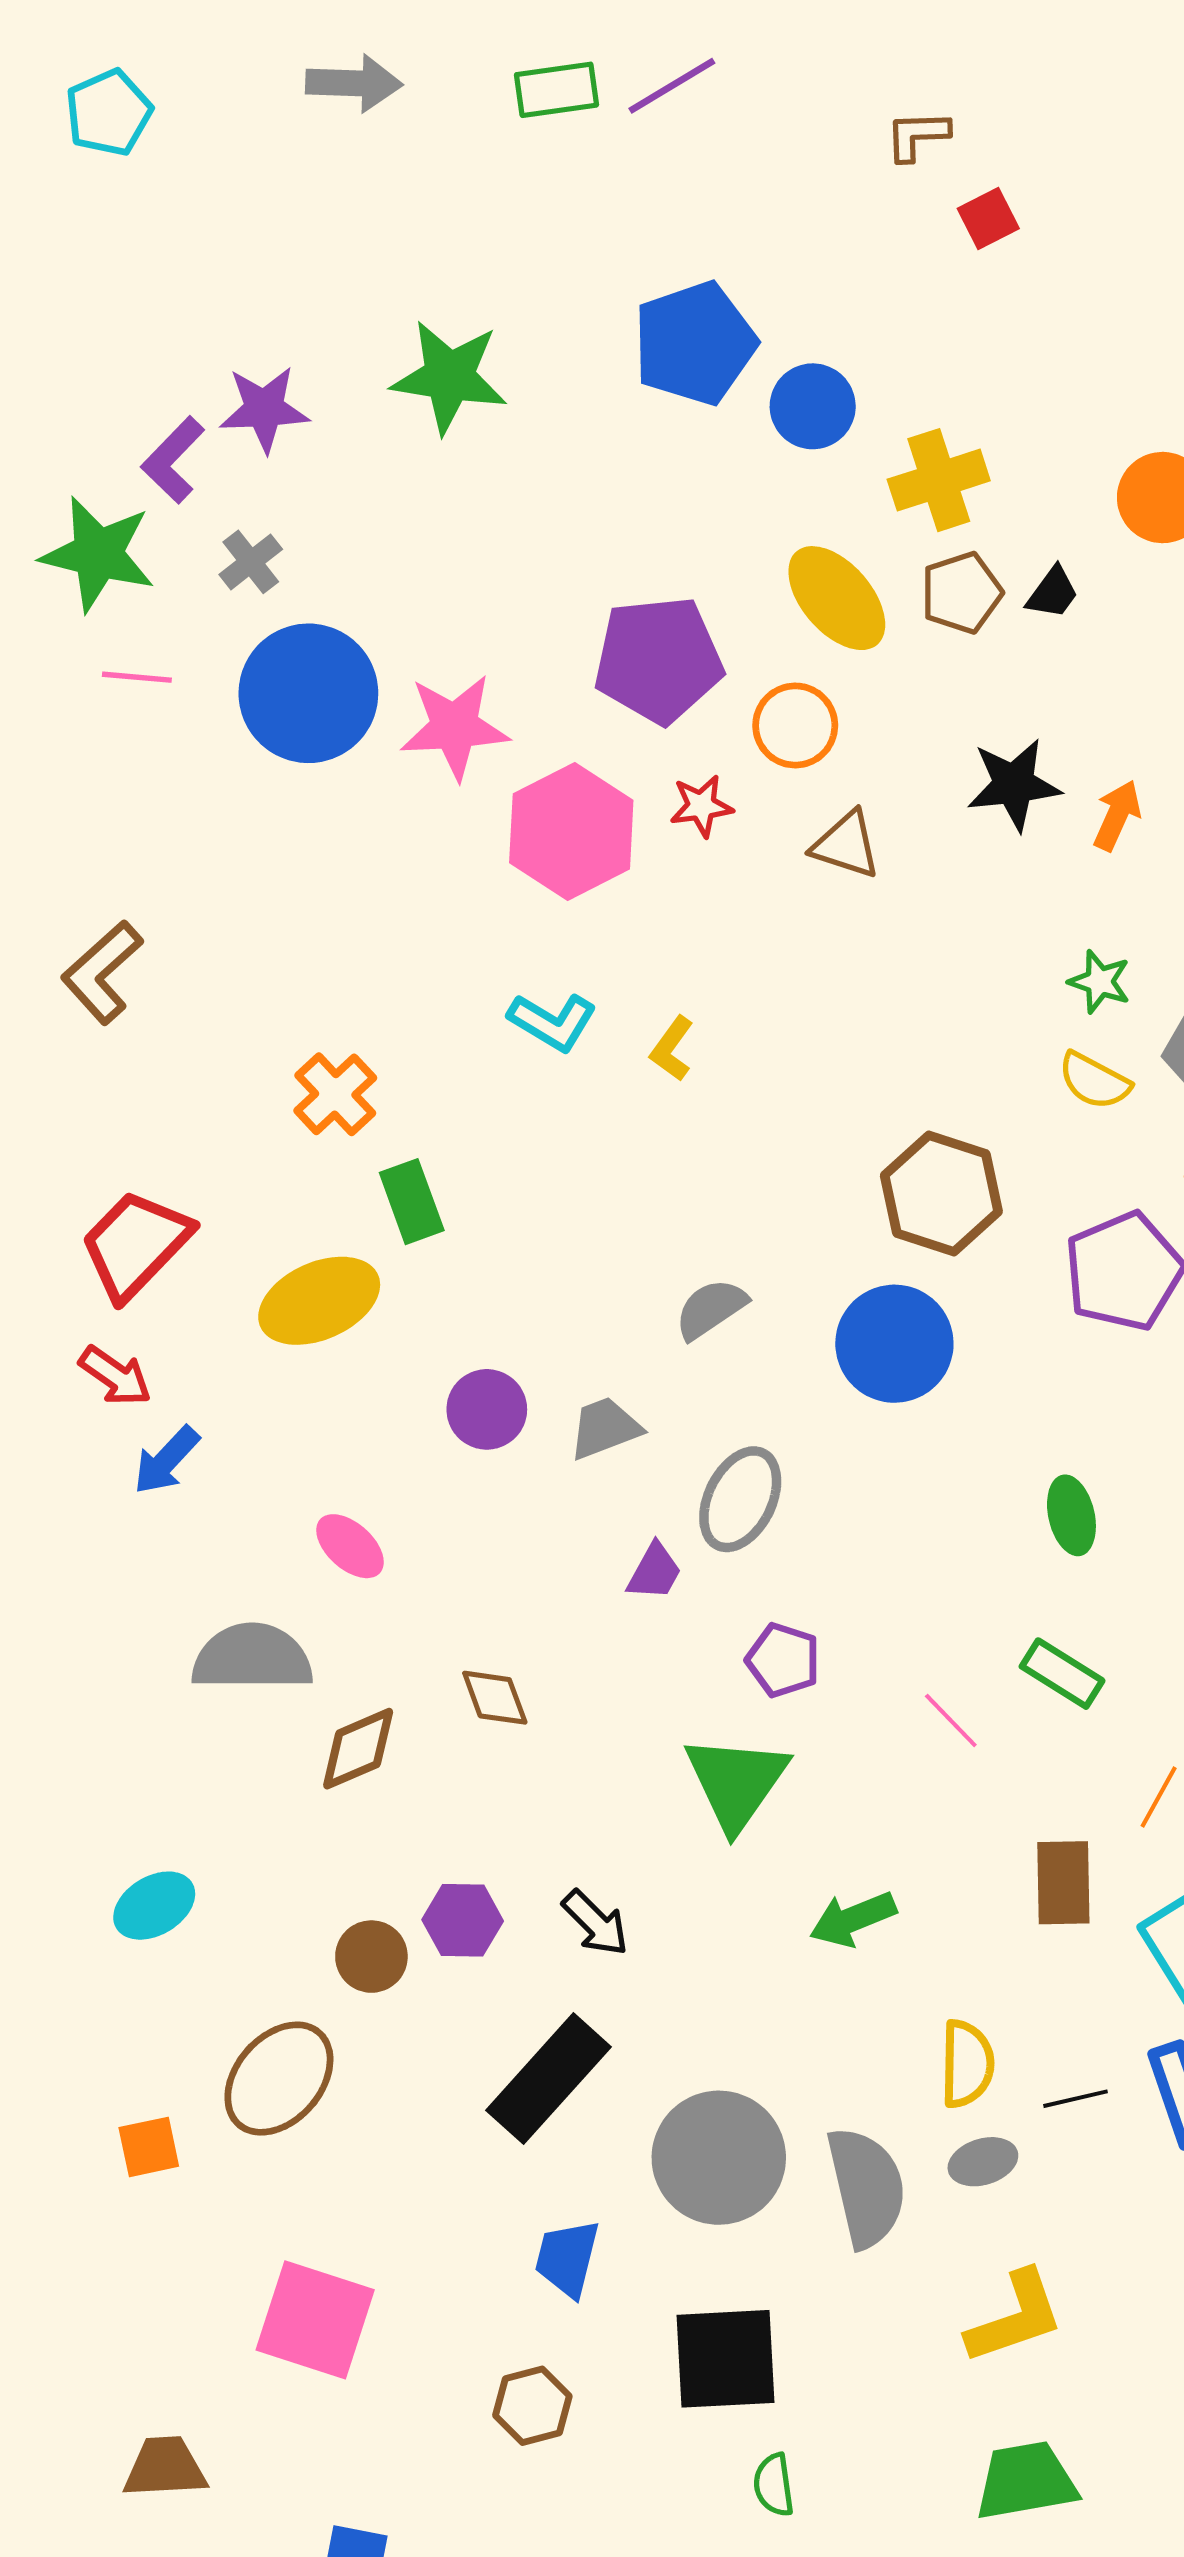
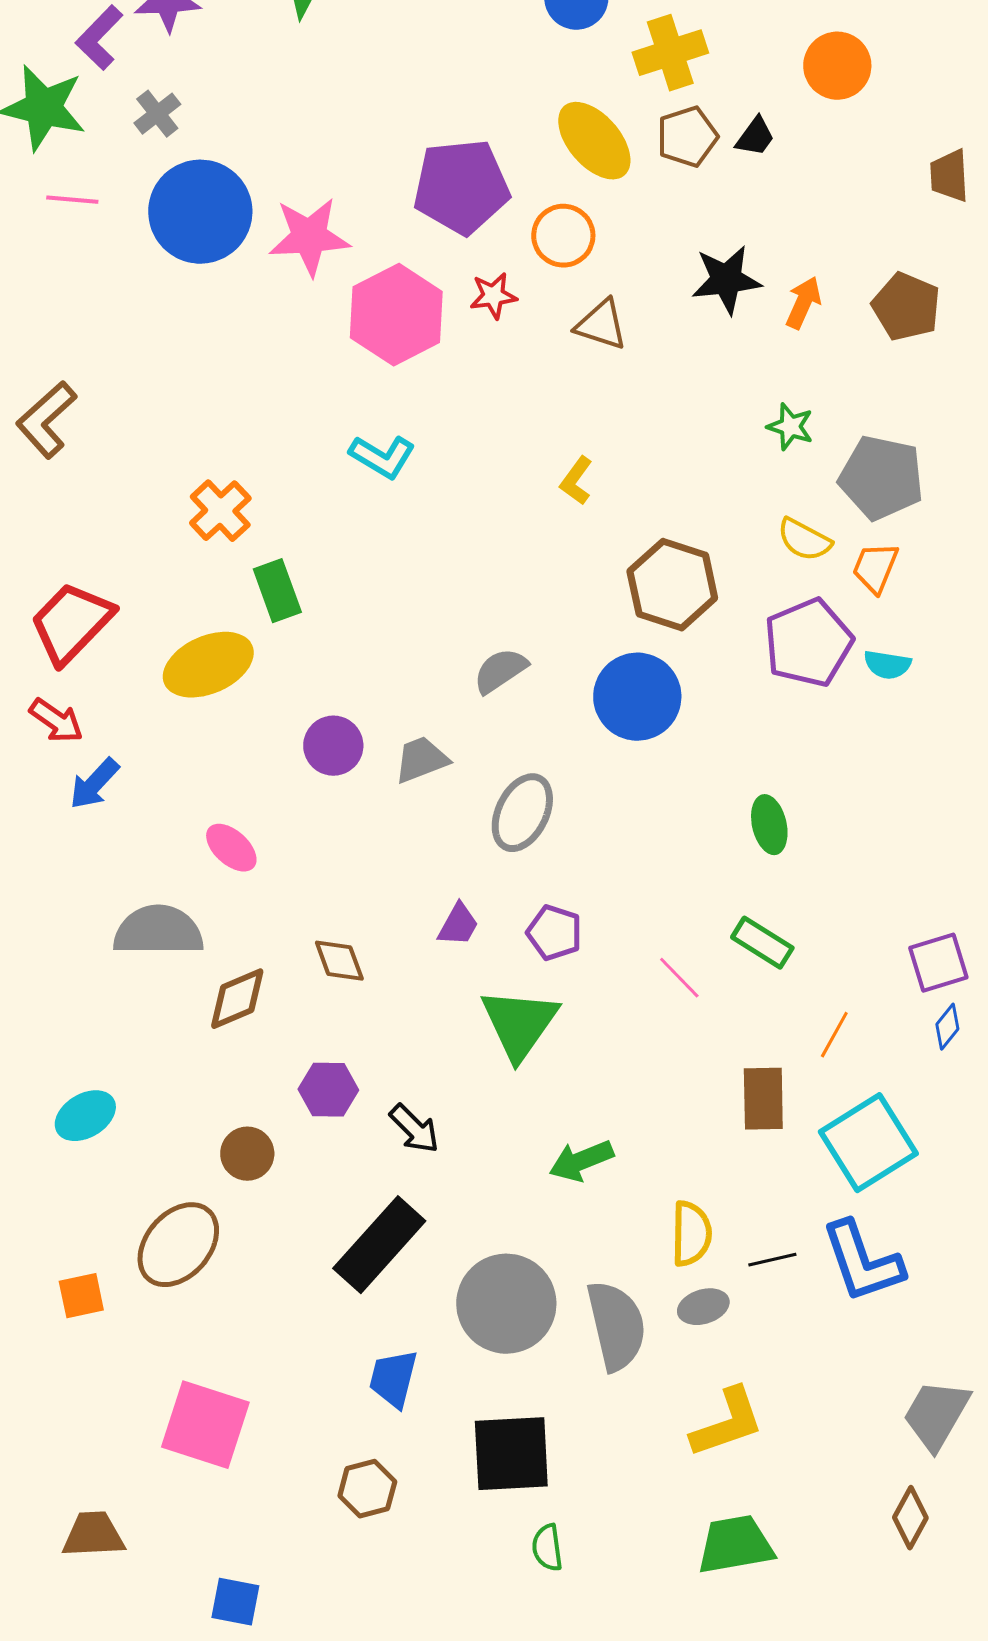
yellow L-shape: (672, 1049) -> (576, 481), moved
yellow semicircle: (1094, 1081) -> (804, 540), moved
purple trapezoid: (654, 1572) -> (458, 925), moved
green arrow: (853, 1919) -> (581, 1161), moved
purple hexagon: (463, 1920) -> (328, 1090), moved

